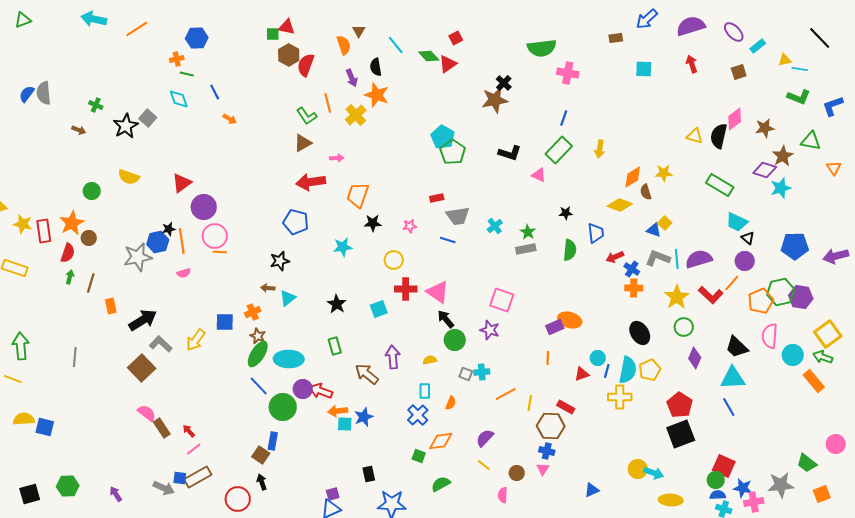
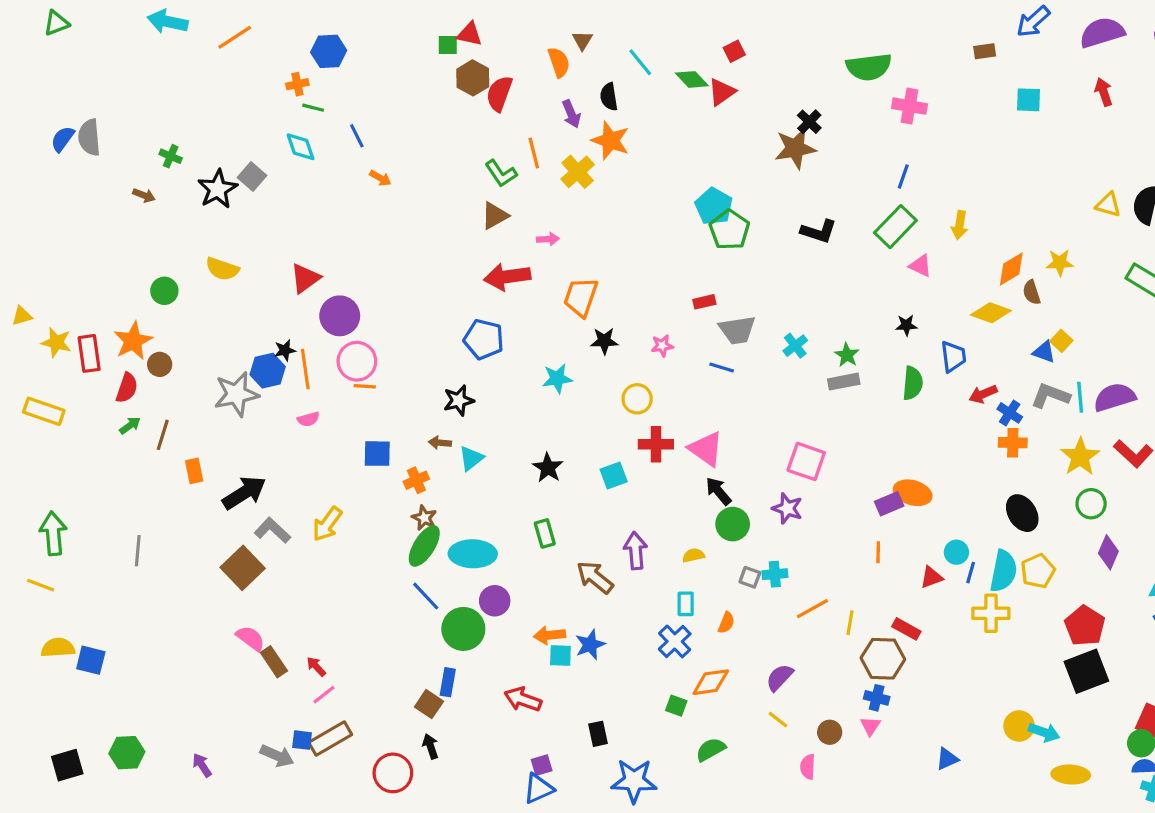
pink triangle: (539, 175) -> (920, 266), moved
green arrow: (70, 277) -> (130, 425), turned 40
blue square: (225, 322) -> (377, 454), moved
red arrow: (321, 391) -> (523, 699), moved

